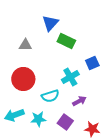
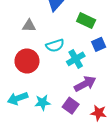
green rectangle: (66, 41) -> (86, 21), moved
cyan semicircle: (50, 96) -> (55, 45), moved
purple arrow: (79, 101) -> (85, 84), size x1.5

